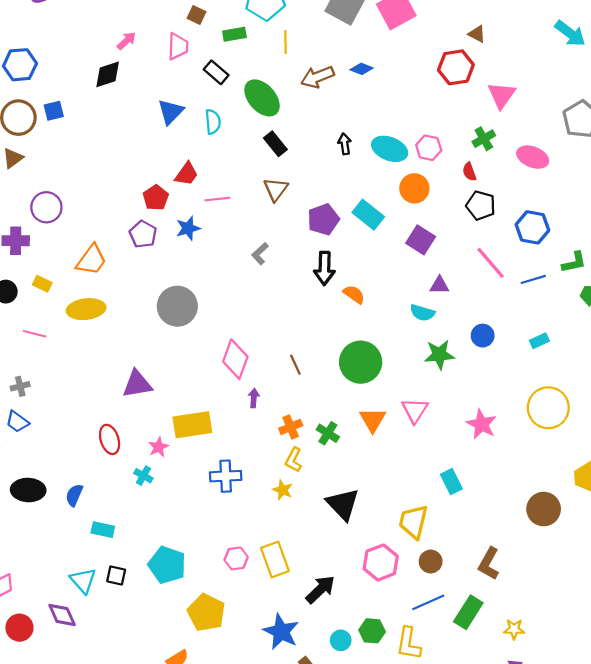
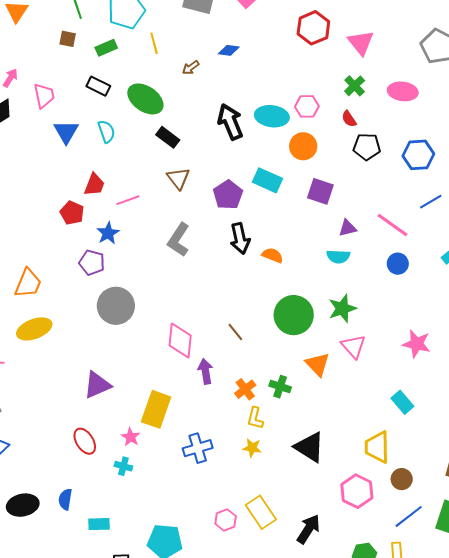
pink trapezoid: (178, 46) -> (44, 96), moved
brown arrow: (317, 77) -> (191, 68), size x0.6
black arrow: (345, 144) -> (230, 122), size x1.8
purple pentagon: (143, 234) -> (92, 263), moved
gray L-shape: (260, 254) -> (179, 240), size x1.6
pink line: (491, 263) -> (393, 225), moved
green star: (439, 355) -> (342, 308), moved
purple arrow: (254, 398) -> (205, 371), size x1.4
yellow rectangle: (192, 425) -> (156, 409), turned -48

